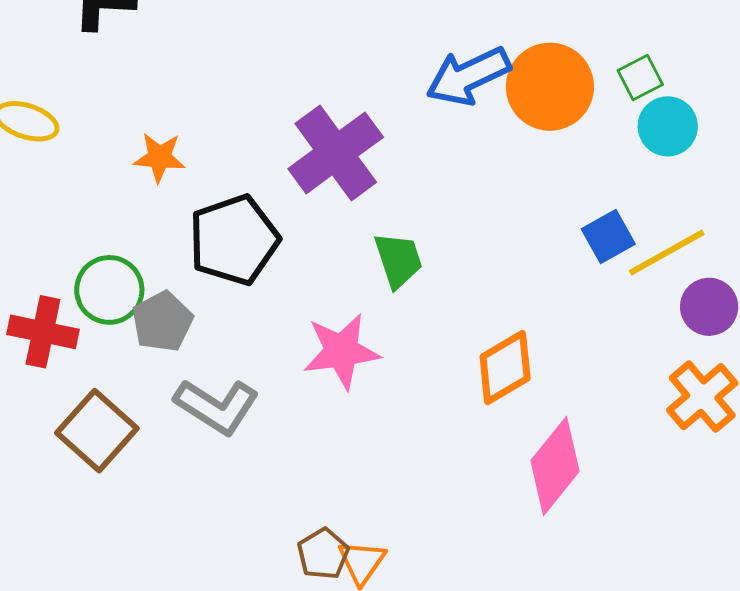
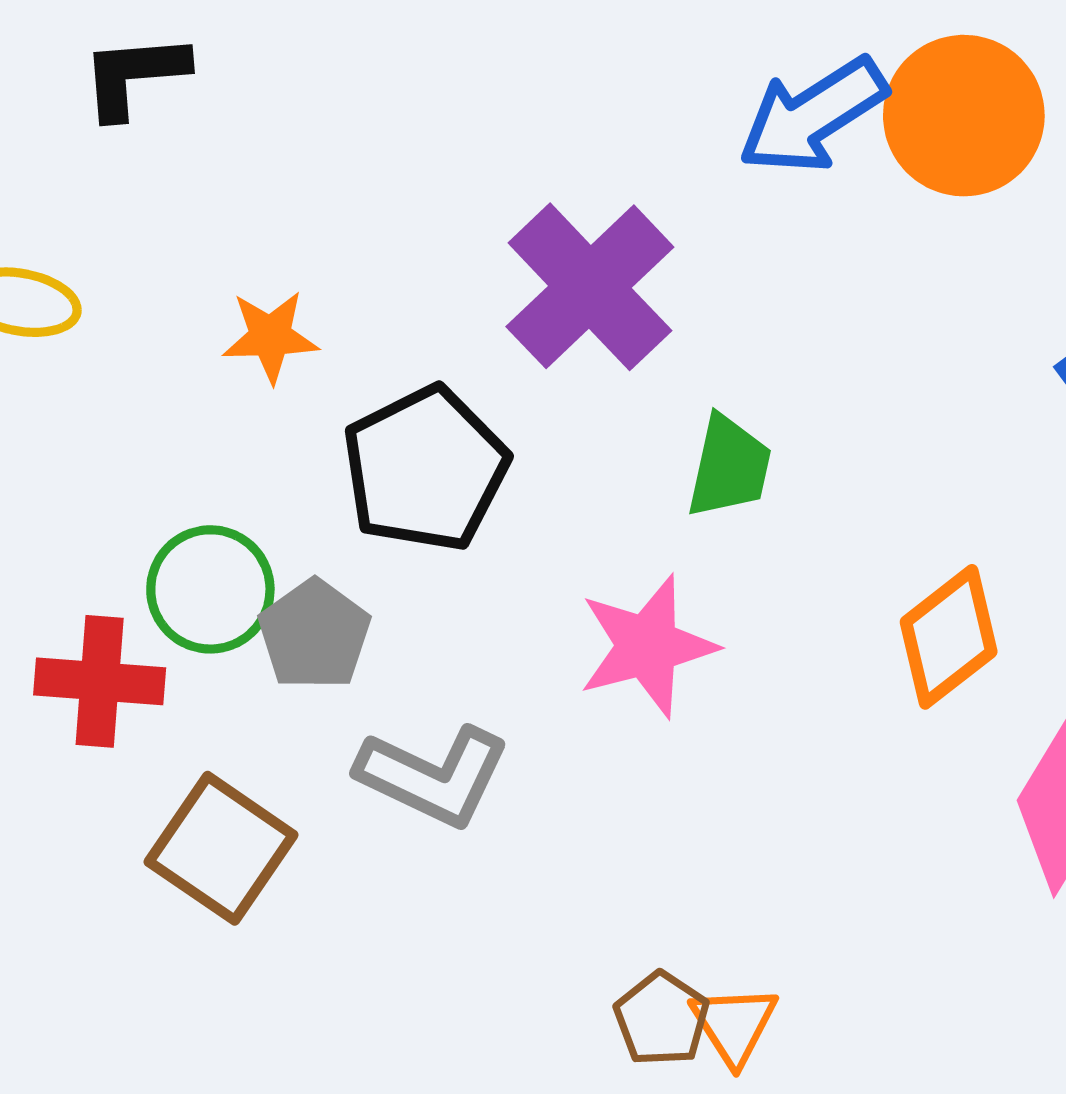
green trapezoid: (398, 260) -> (729, 467), turned 38

